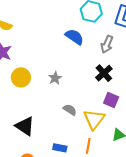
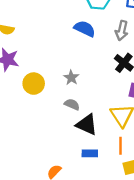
gray semicircle: (70, 110) -> (72, 104), moved
black triangle: (25, 126) -> (87, 125), moved

